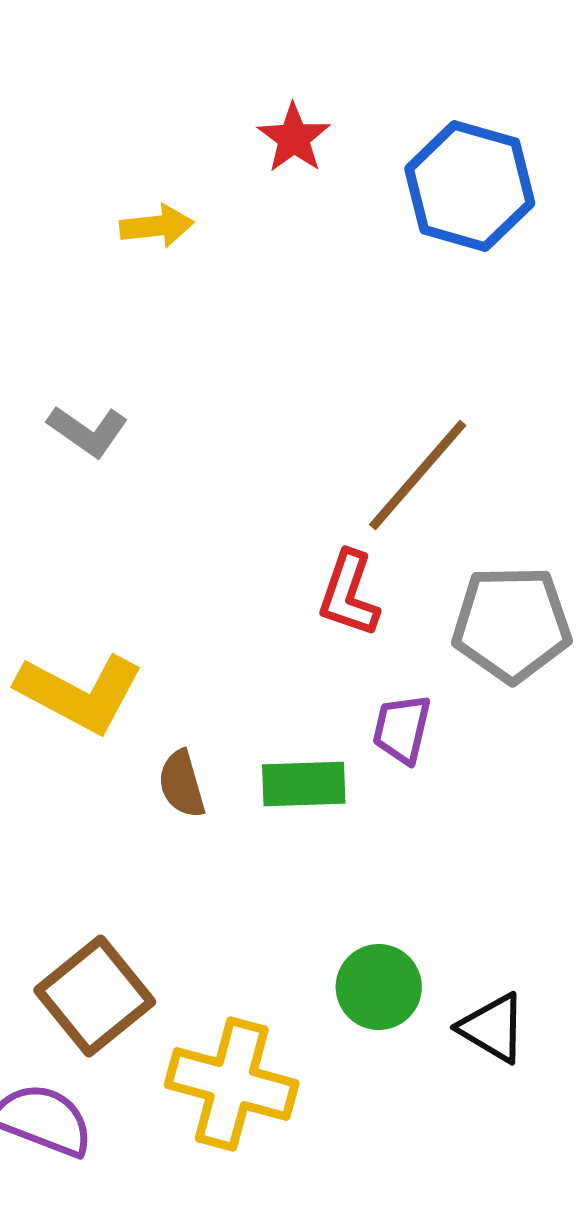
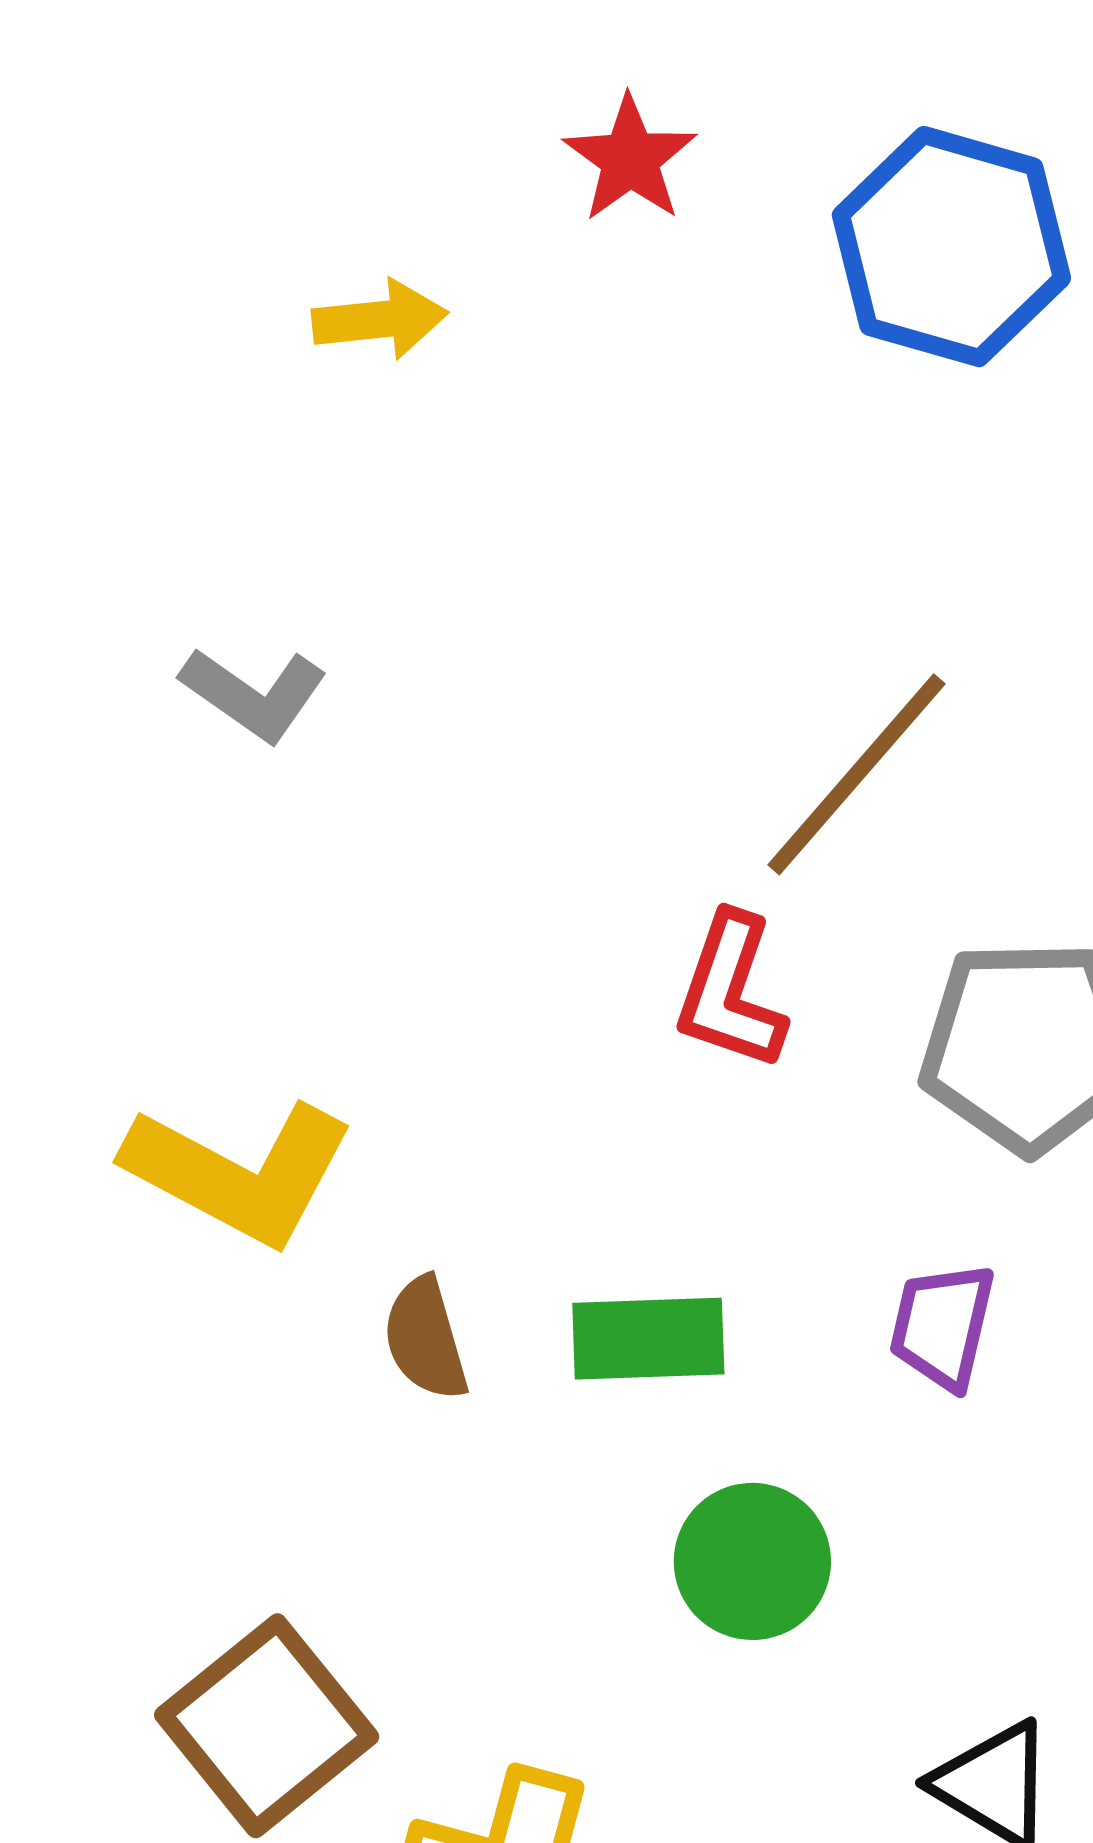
purple trapezoid: (402, 729) -> (942, 1326), moved
green circle: (379, 987) -> (752, 1561), moved

